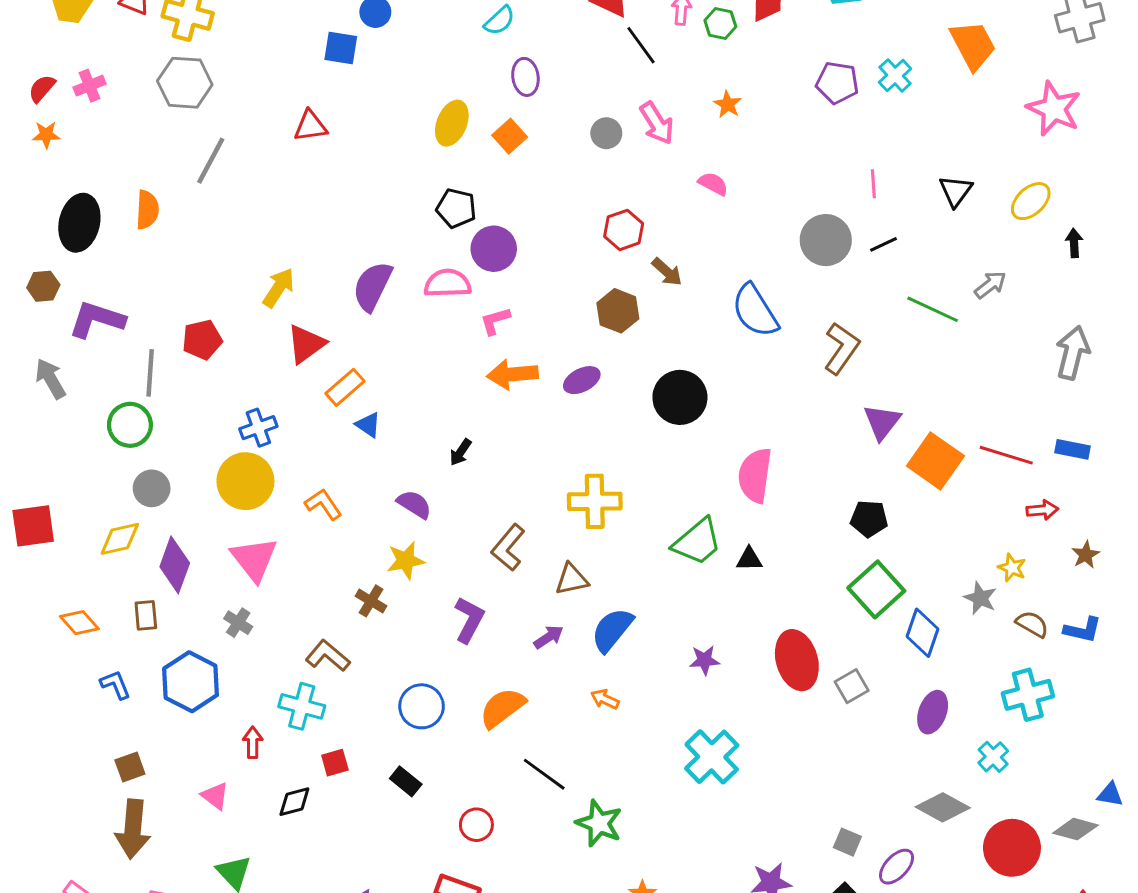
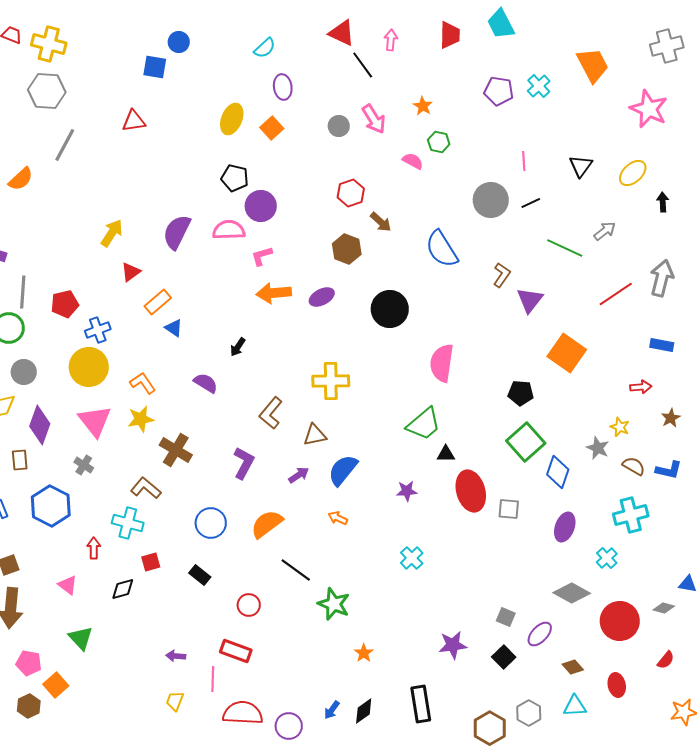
green hexagon: (720, 24) -> (439, 142), moved
orange semicircle: (147, 210) -> (21, 179), turned 44
red pentagon: (202, 340) -> (65, 304), moved
red triangle: (306, 344) -> (131, 272), size x0.7
brown L-shape: (842, 348) -> (502, 275), size x0.7
purple triangle: (882, 422) -> (530, 300), moved
red line: (1006, 455) -> (616, 294), moved, turned -51
green trapezoid: (697, 542) -> (424, 424), moved
black triangle: (749, 559) -> (446, 454), moved
yellow star: (406, 561) -> (141, 419), moved
brown cross: (371, 601) -> (176, 450), size x1.5
gray square: (852, 686) -> (509, 509), turned 35
cyan cross: (712, 757) -> (412, 558), size x0.6
gray diamond: (1075, 829) -> (664, 608), size x0.7

